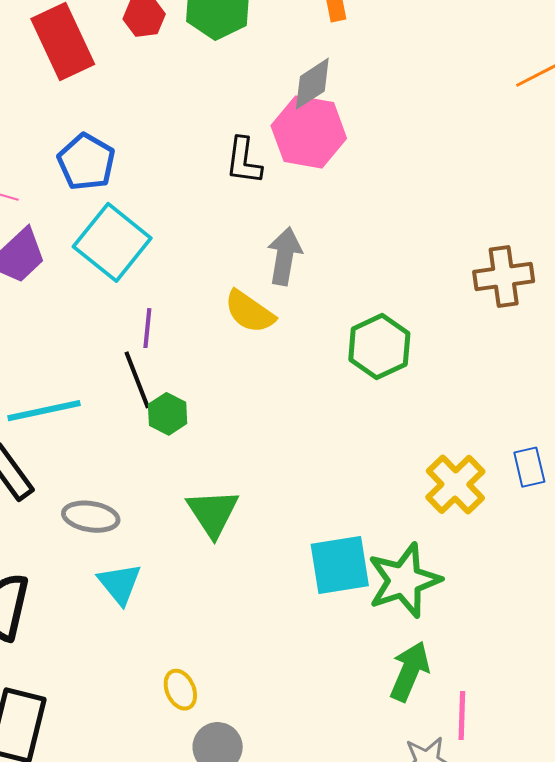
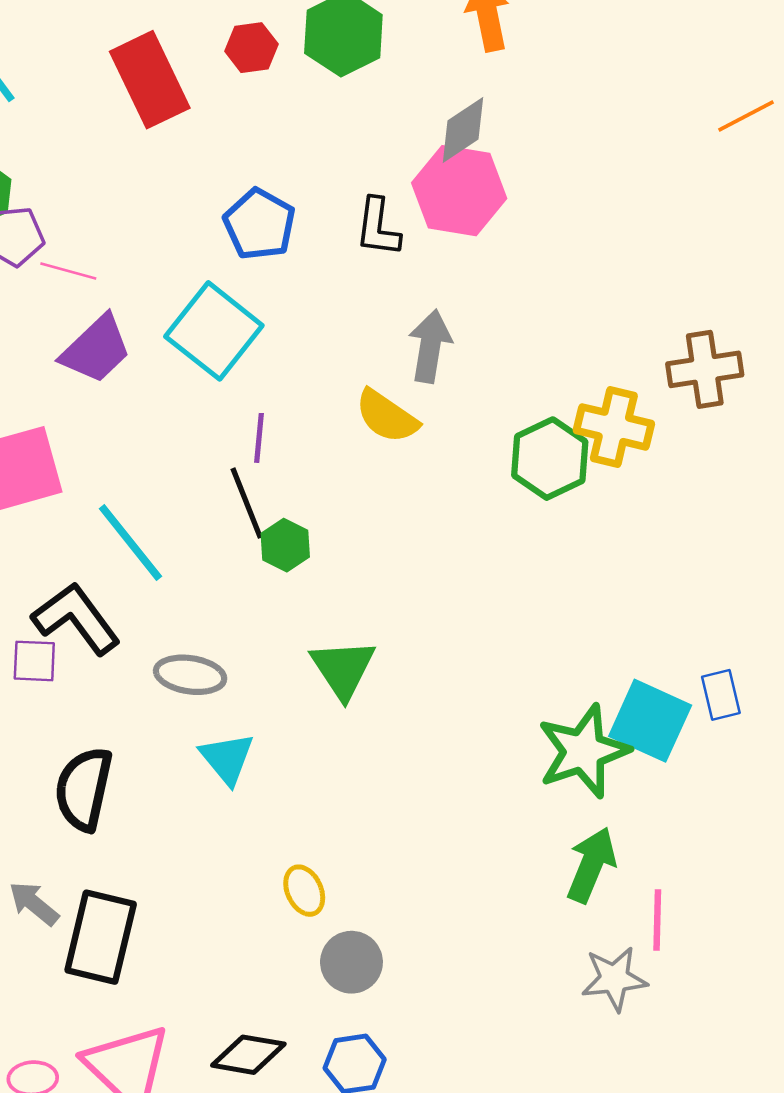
blue pentagon: (86, 162) -> (259, 224), moved
cyan line: (44, 411) -> (130, 543), turned 64
blue rectangle: (529, 467) -> (721, 695), moved
yellow cross: (455, 484) -> (614, 427), moved, turned -32
cyan square: (340, 565) -> (650, 721), moved, turned 34

